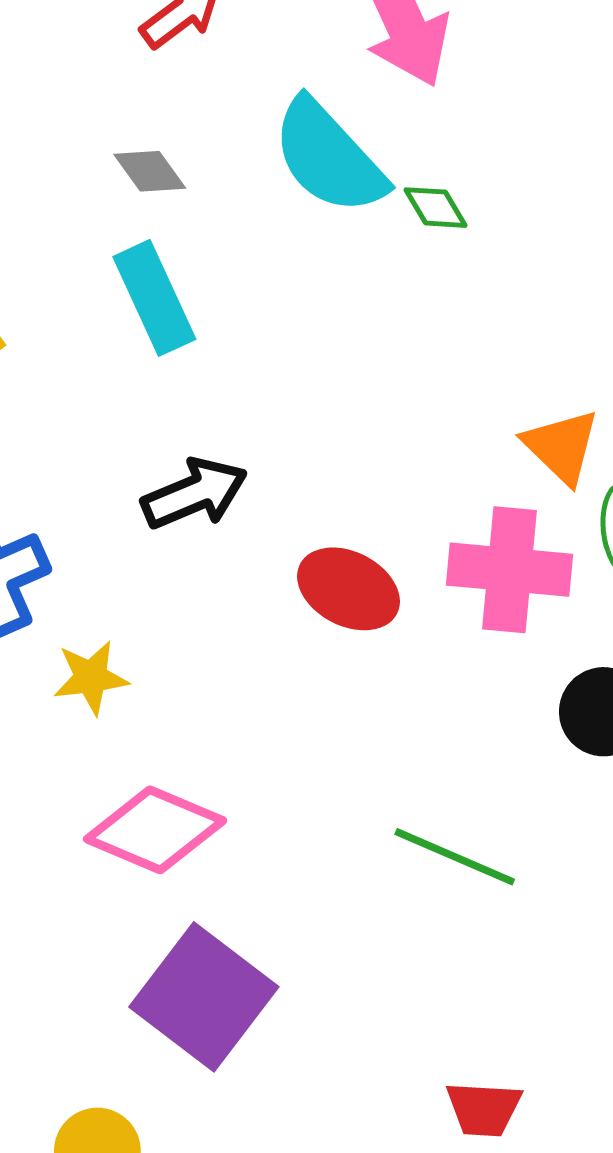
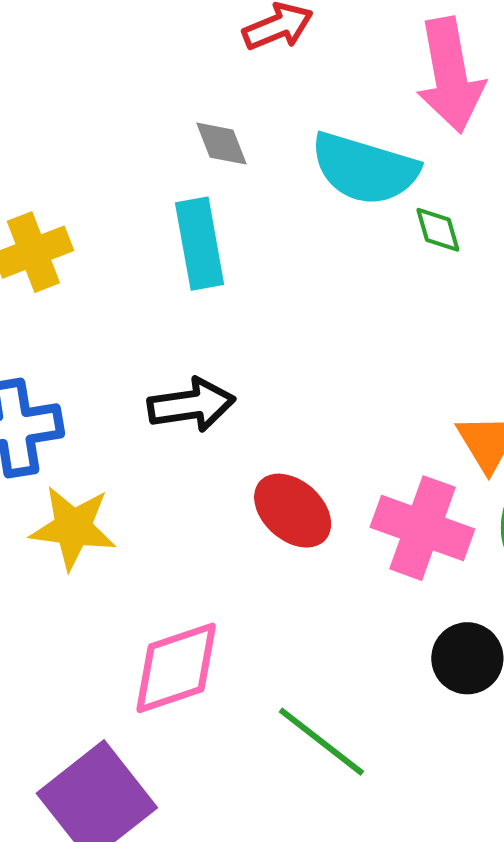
cyan semicircle: (329, 157) -> (365, 169), turned -45
yellow star: (91, 677) -> (73, 528), size x1.4
pink diamond: (155, 830) -> (176, 668), moved, turned -56

